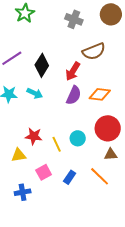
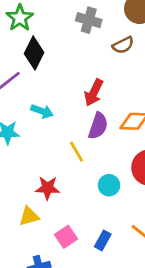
brown semicircle: (94, 51) -> (123, 45), moved, size x0.7
black diamond: (42, 65) -> (34, 53), moved
cyan arrow: (35, 93) -> (42, 111), moved
yellow line: (57, 144) -> (77, 152), moved

